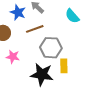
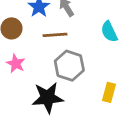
yellow rectangle: (64, 66) -> (109, 92), moved
black star: (42, 74) -> (48, 98), turned -30

